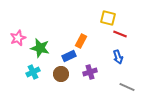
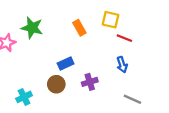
orange rectangle: (81, 41) -> (79, 28), moved, turned -56
green star: (40, 48) -> (32, 28), moved
cyan cross: (33, 72) -> (24, 97), moved

